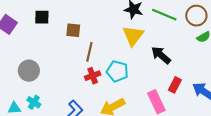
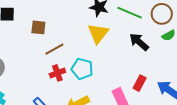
brown line: (89, 52) -> (54, 49), turned 48
black arrow: (161, 55) -> (139, 42), moved

